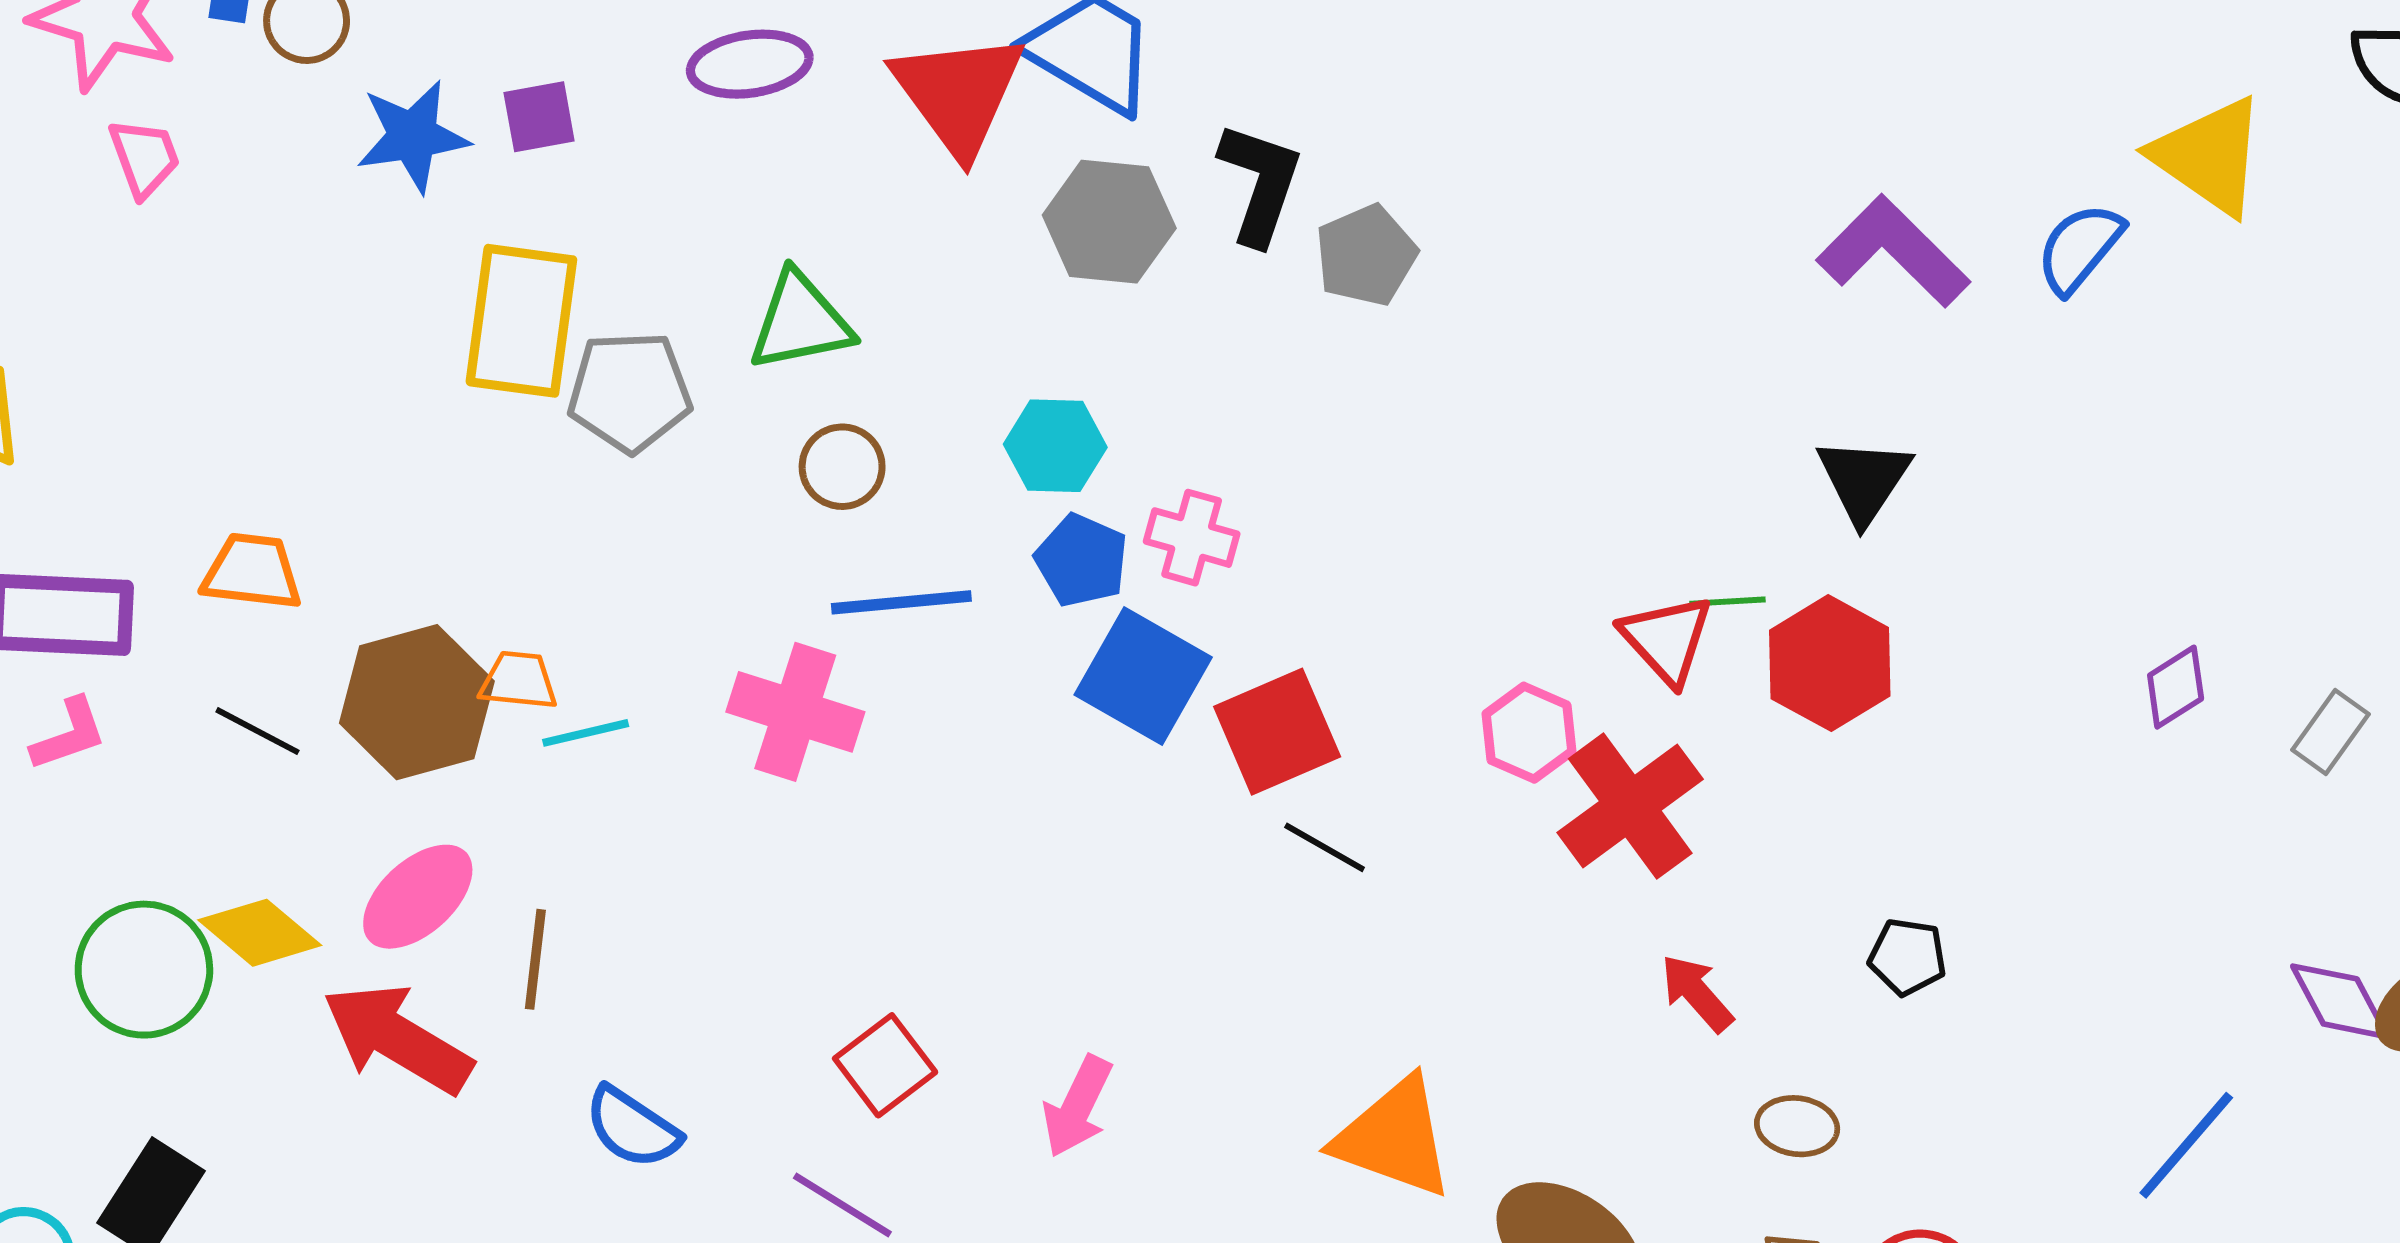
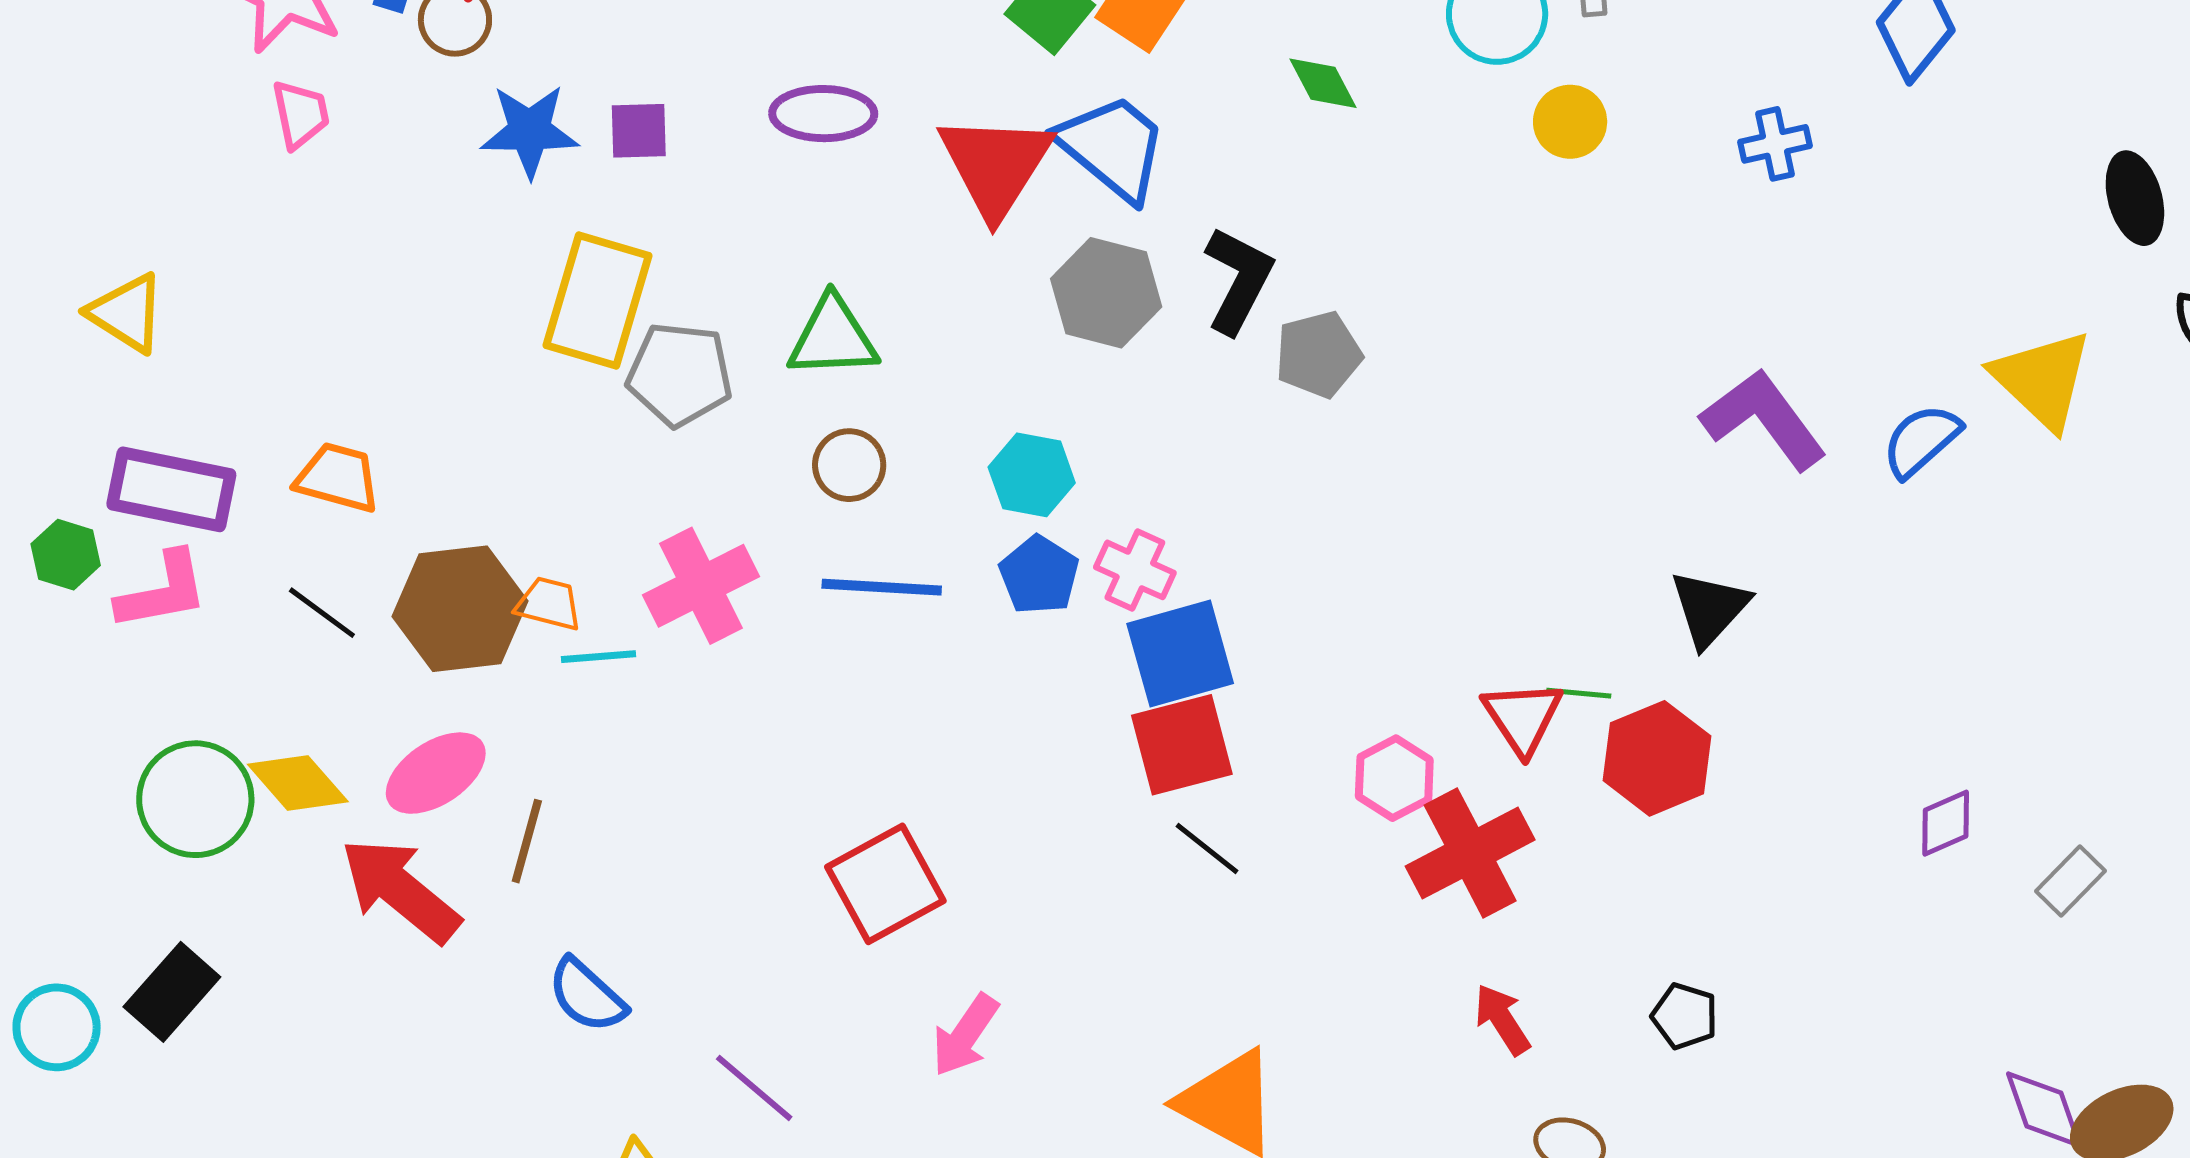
blue square: (1143, 676) -> (1180, 653), moved, turned 36
pink cross: (795, 712) -> (701, 586), moved, turned 37
pink L-shape: (69, 734) -> (162, 591), size x1.4
red square: (885, 1065) -> (885, 884), moved, size x1.4

